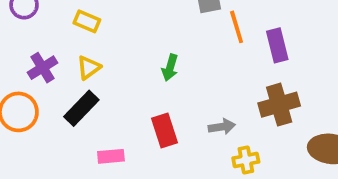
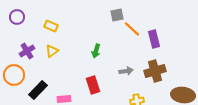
orange line: (237, 27) -> (132, 29), turned -30
black rectangle: (81, 108) -> (38, 90), moved
gray arrow: (222, 127) -> (126, 71), moved

